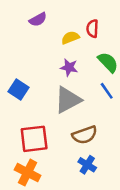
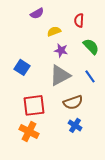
yellow semicircle: (70, 38) -> (54, 31), moved
blue line: (107, 91) -> (90, 76), moved

